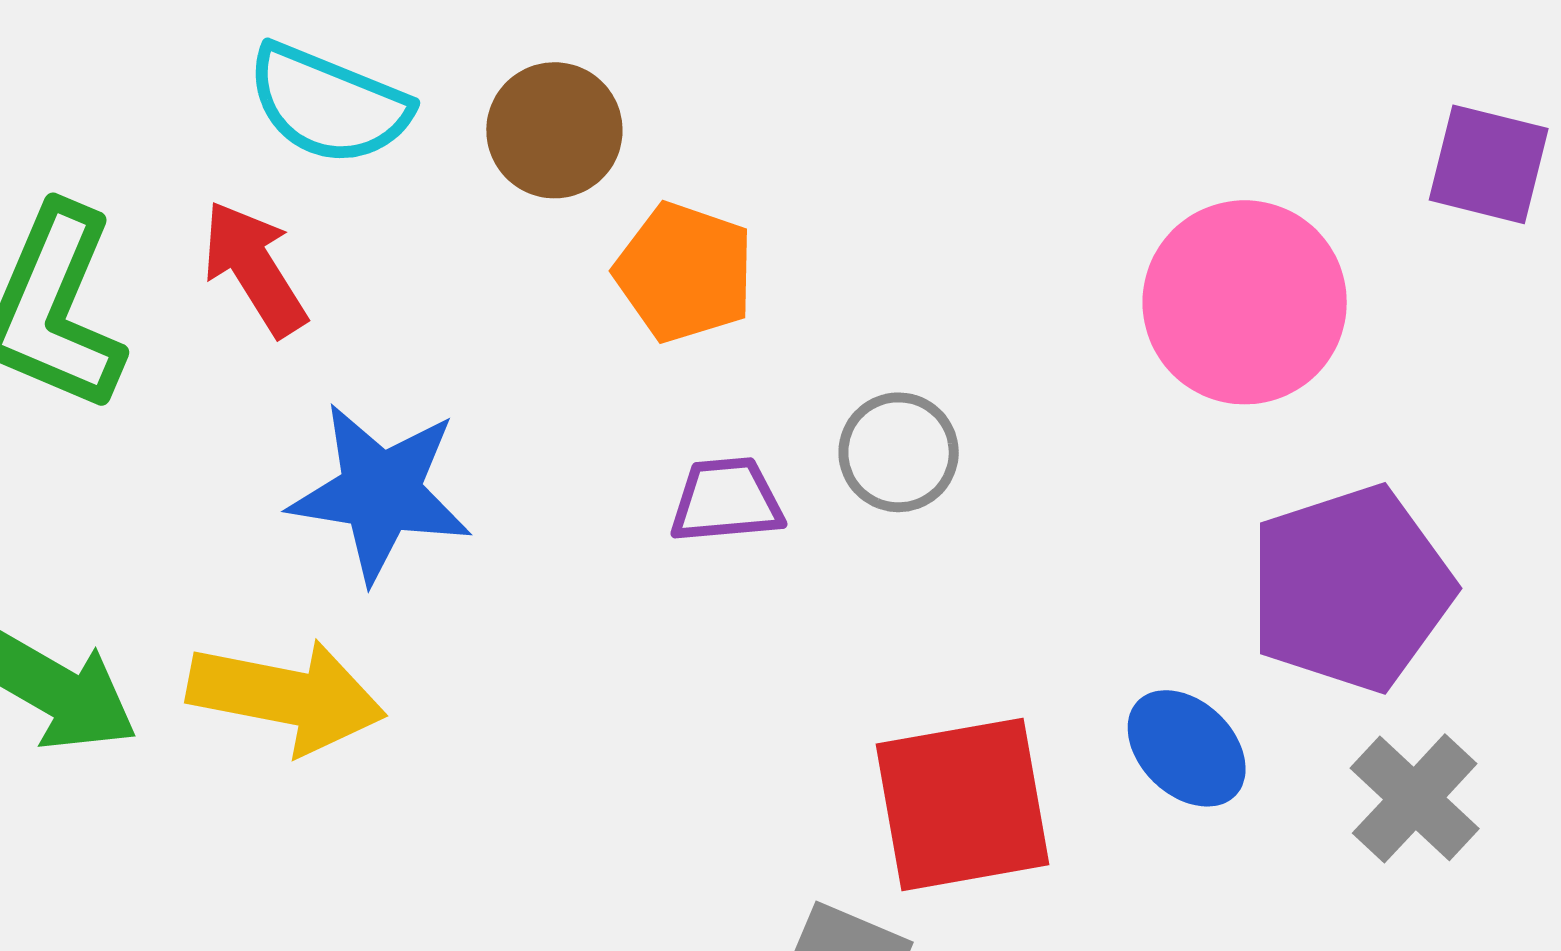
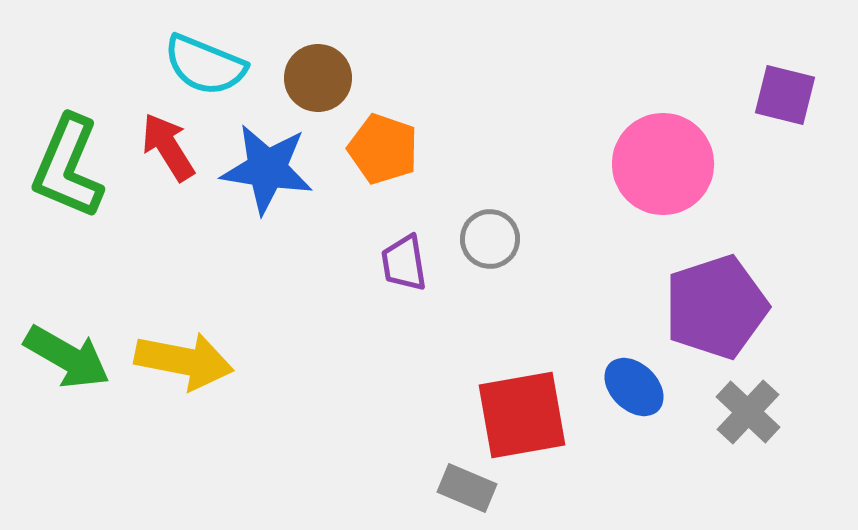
blue star: (380, 492) -> (267, 169), moved
purple trapezoid: (727, 500) -> (404, 263), turned -94

